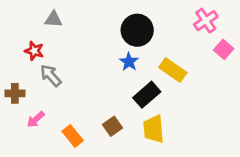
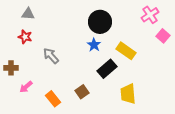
gray triangle: (53, 19) -> (28, 14), moved
gray arrow: (51, 76) -> (51, 56), moved
yellow trapezoid: (154, 129) -> (128, 94), moved

